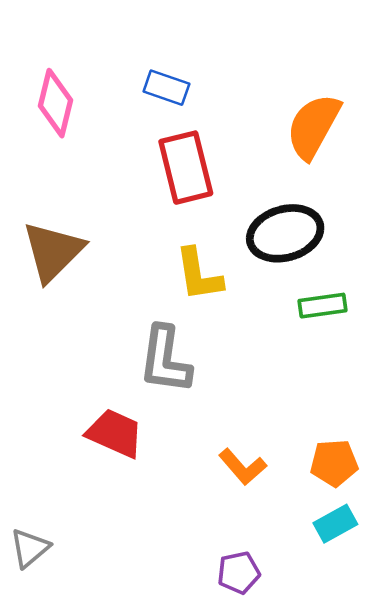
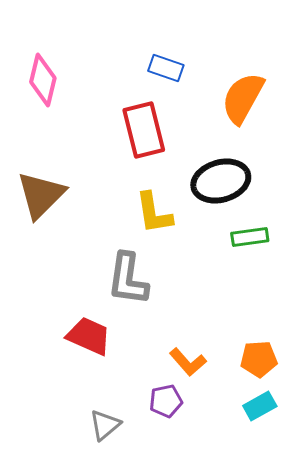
blue rectangle: (166, 88) -> (166, 68), moved
gray triangle: (30, 548) -> (105, 425), moved
purple pentagon: (239, 573) -> (166, 401), moved

